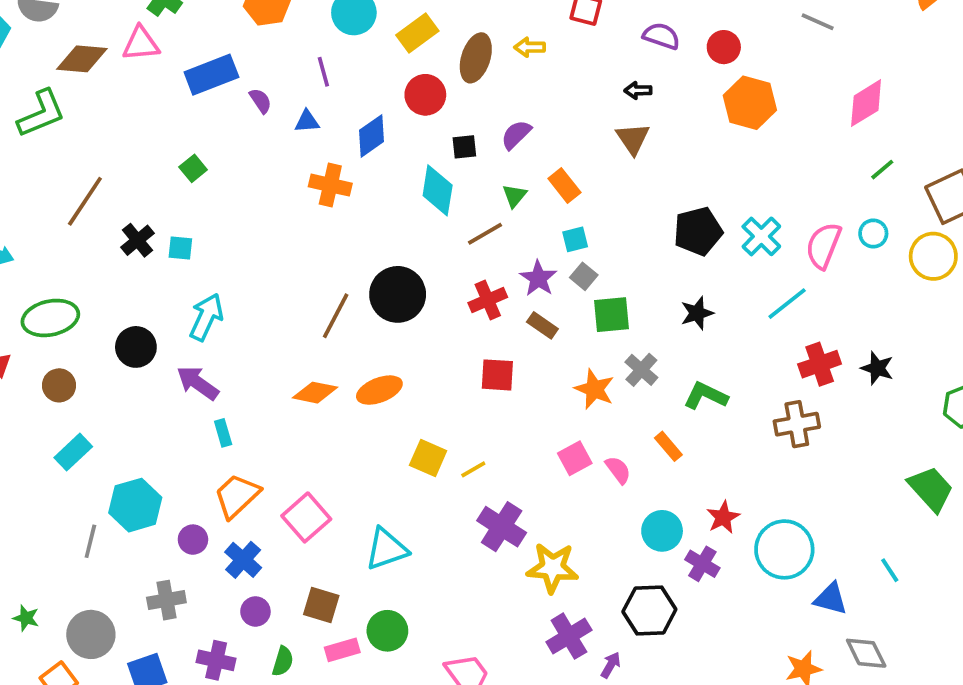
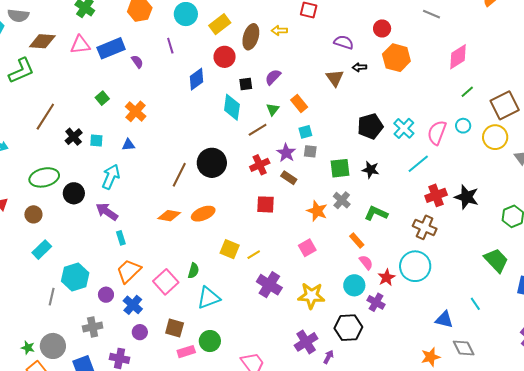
purple semicircle: (661, 36) -> (344, 42), moved
pink triangle: (141, 44) -> (80, 45), moved
black arrow: (638, 90) -> (359, 67), moved
blue triangle: (307, 121) -> (128, 145), moved
orange cross: (330, 185) -> (136, 111), moved, turned 30
gray square: (584, 276) -> (310, 151), turned -32
black star: (697, 313) -> (371, 170), turned 30
green square: (611, 315) -> (340, 168), moved
green ellipse: (50, 318) -> (44, 177), moved
black star: (877, 368) -> (467, 197), size x1.4
brown cross: (797, 424) -> (425, 227), turned 35
pink semicircle: (618, 470) -> (366, 262), moved
cyan circle: (784, 549) -> (415, 266), moved
yellow star: (553, 568) -> (311, 296), moved
green star: (26, 618) -> (28, 348), moved
green semicircle: (283, 661) -> (193, 271), moved

